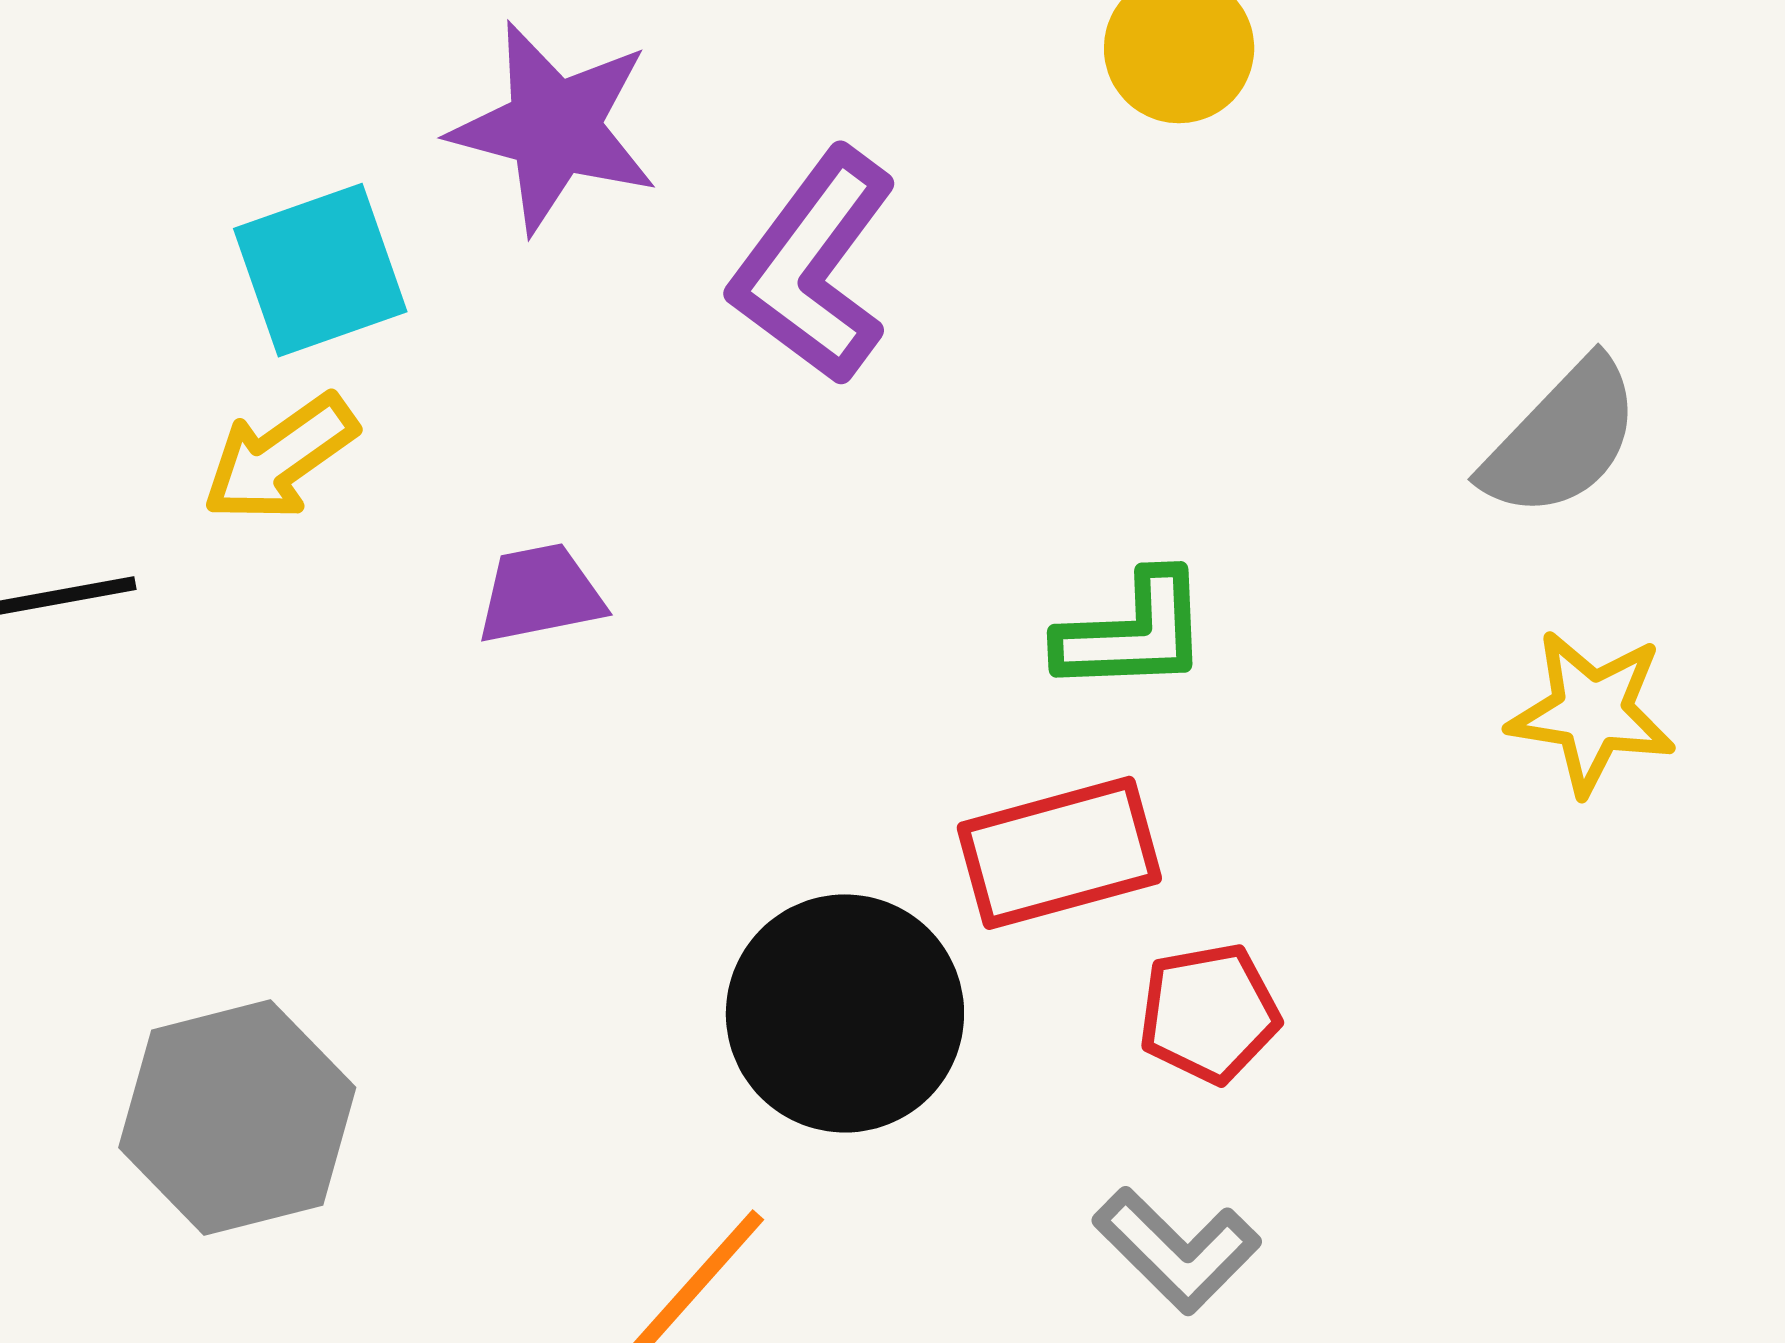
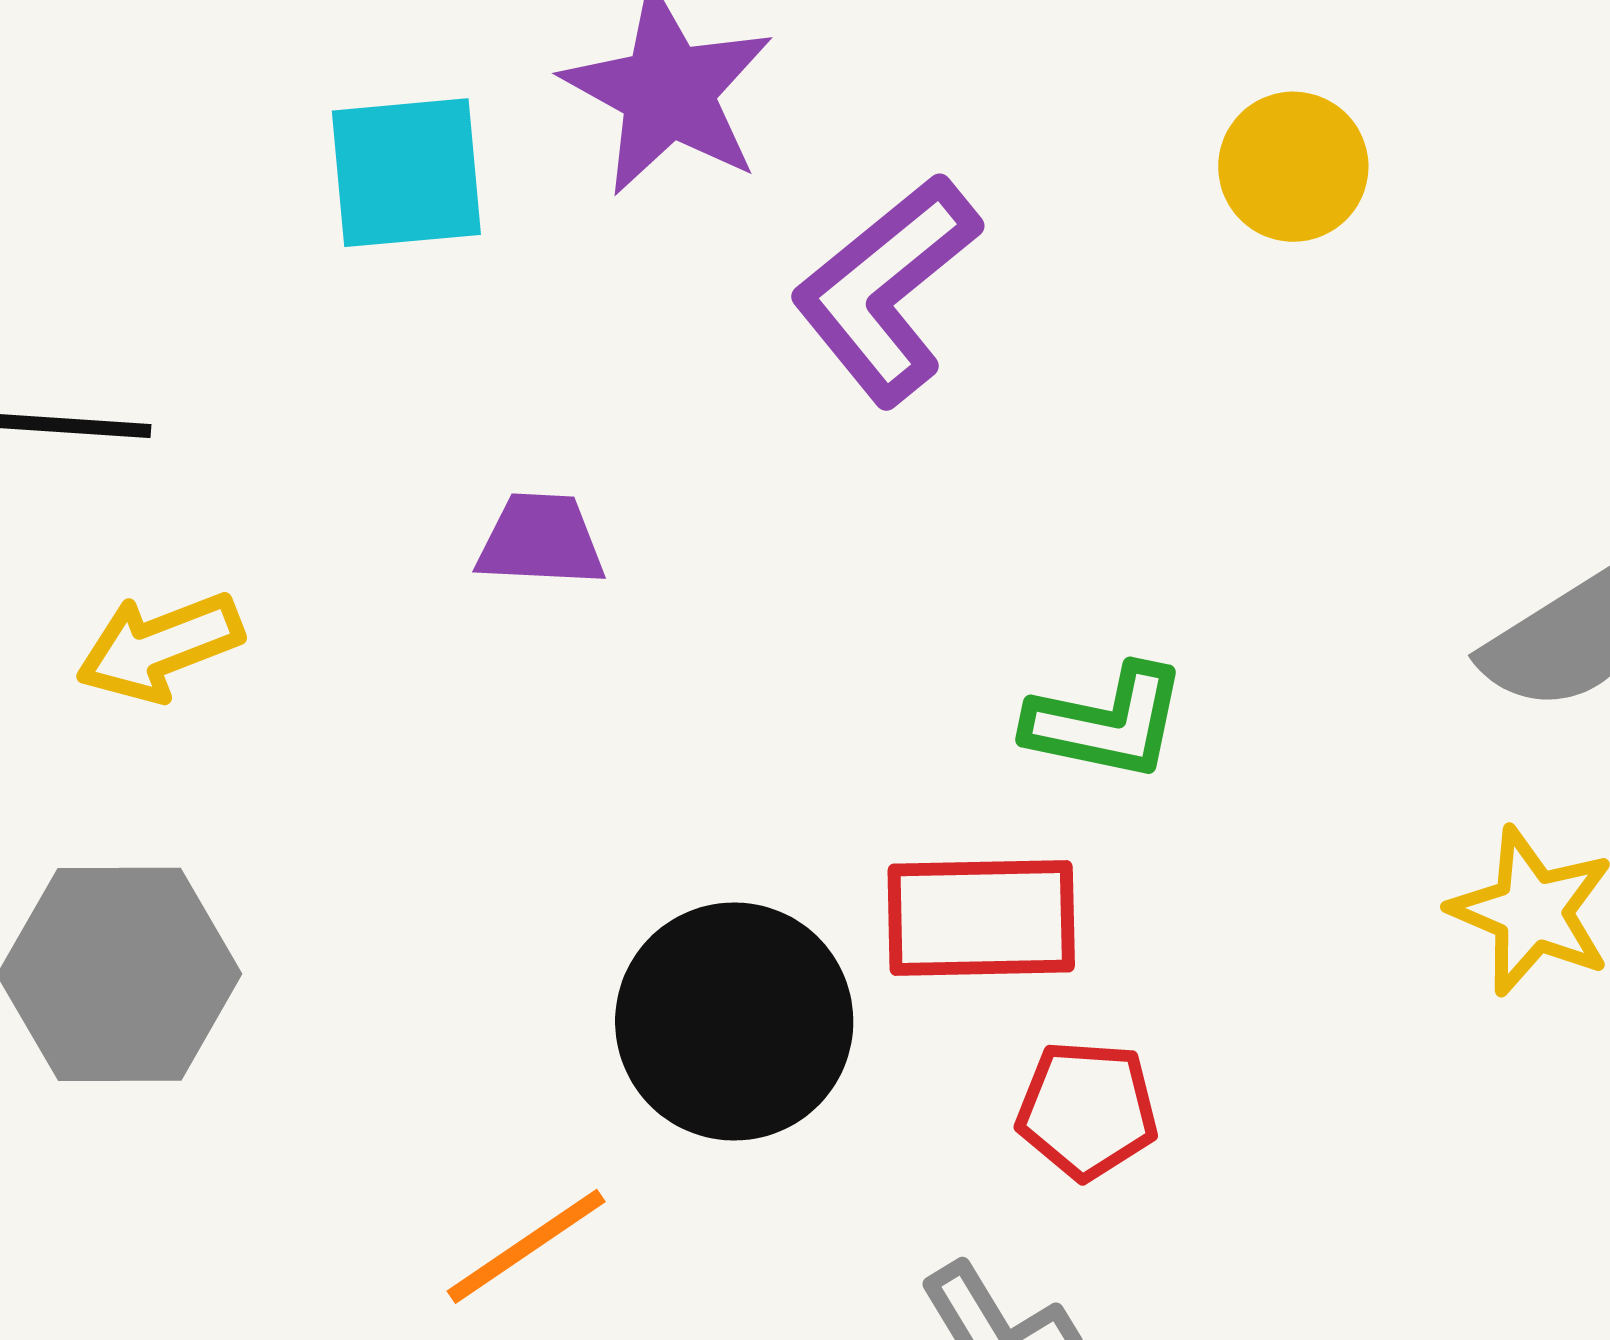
yellow arrow: (280, 458) -> (160, 647), moved

